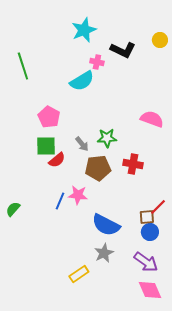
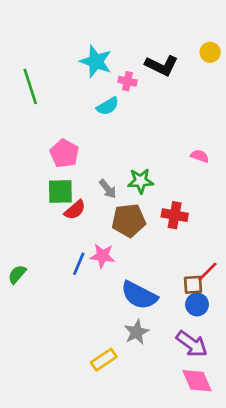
cyan star: (84, 30) -> (96, 61), moved, turned -30
cyan semicircle: (82, 81) -> (108, 106), size x0.7
pink semicircle: (152, 119) -> (200, 156), size x0.6

